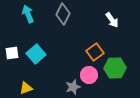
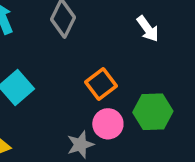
orange square: (95, 52) -> (101, 84), moved

